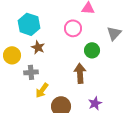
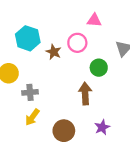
brown star: (38, 47) -> (54, 52), moved
yellow arrow: (42, 90) -> (32, 117), moved

